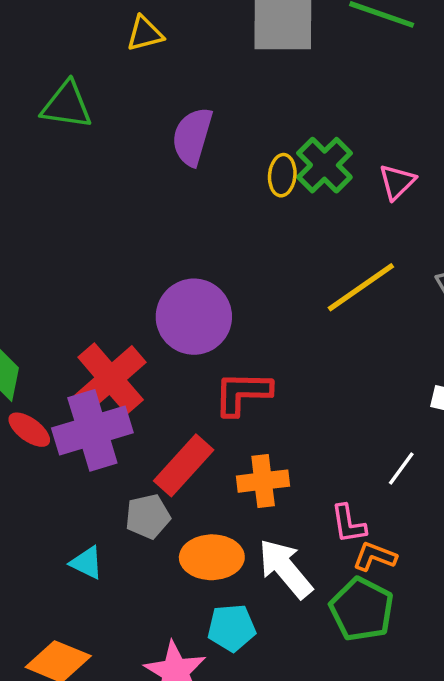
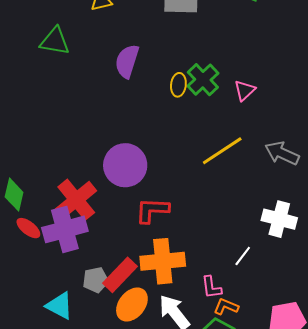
red rectangle: (184, 465) -> (120, 275), moved
orange cross: (263, 481) -> (163, 261), size x1.5
orange ellipse: (212, 557) -> (132, 305), turned -52
cyan triangle: (87, 563) -> (60, 306), size x1.4

